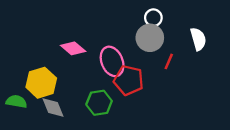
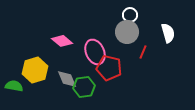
gray diamond: (53, 107) -> (67, 79), moved

